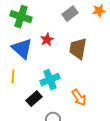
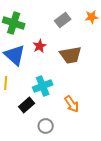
brown trapezoid: (78, 49) -> (71, 55), turned -110

